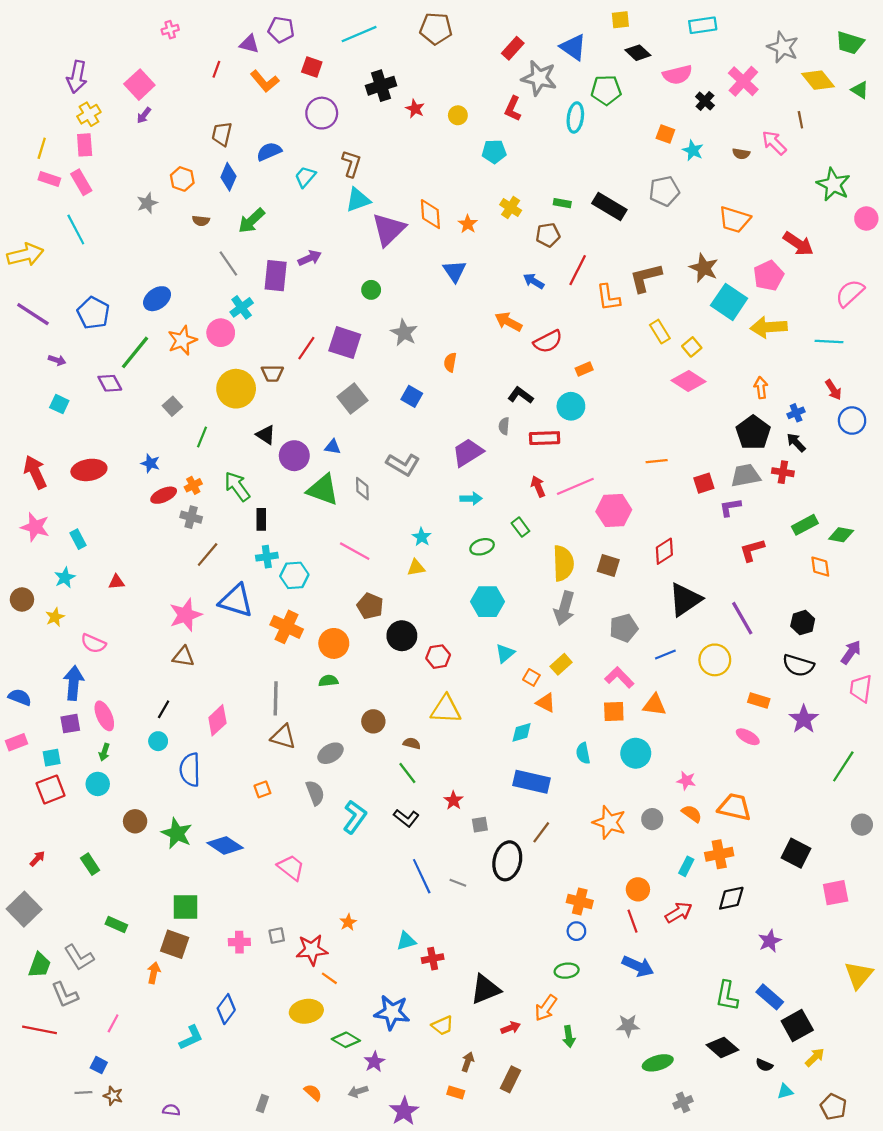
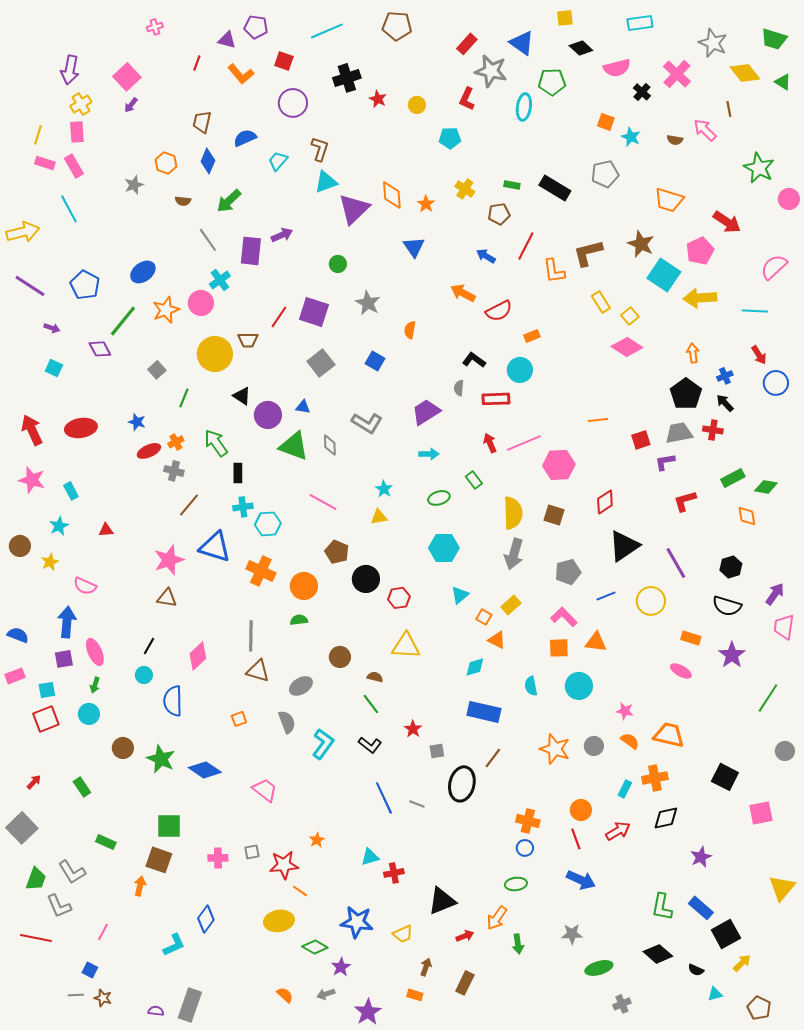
gray rectangle: (262, 1103) -> (190, 1005), moved, size x2.0

